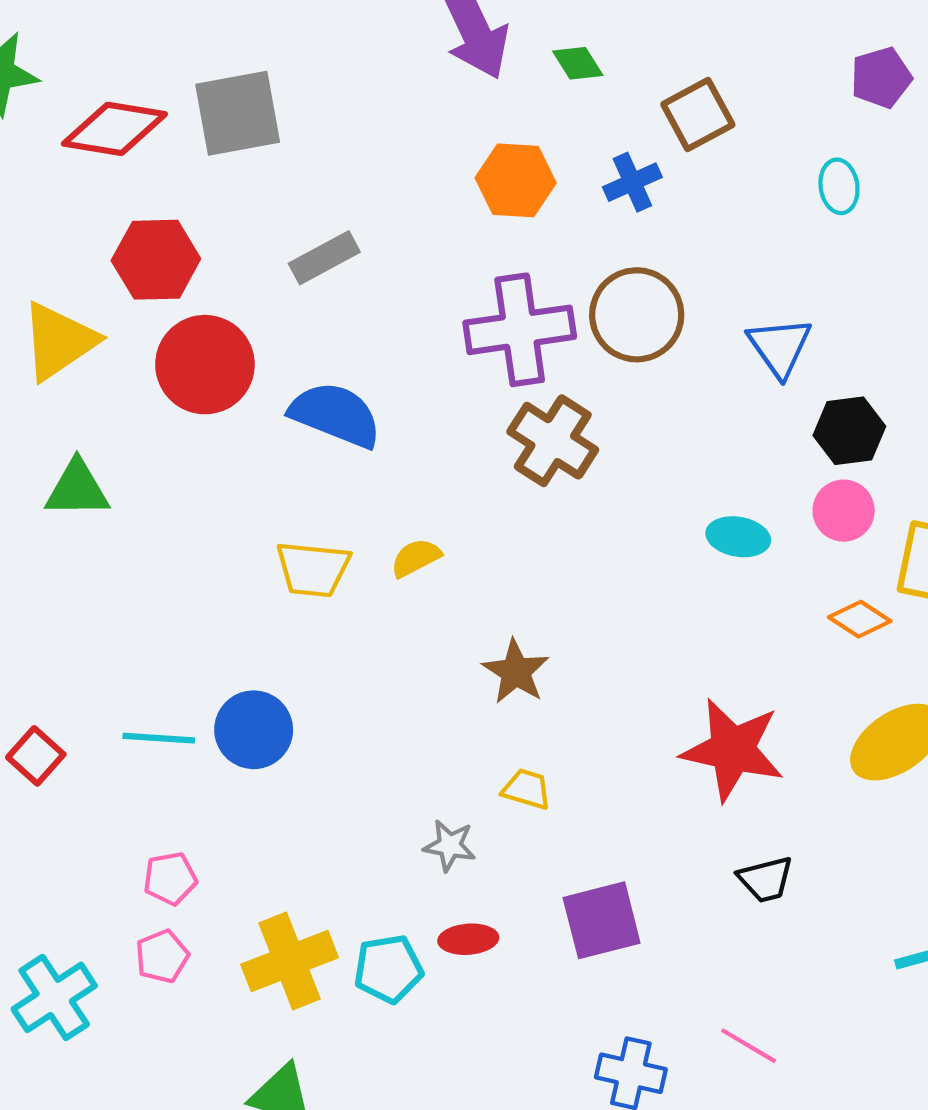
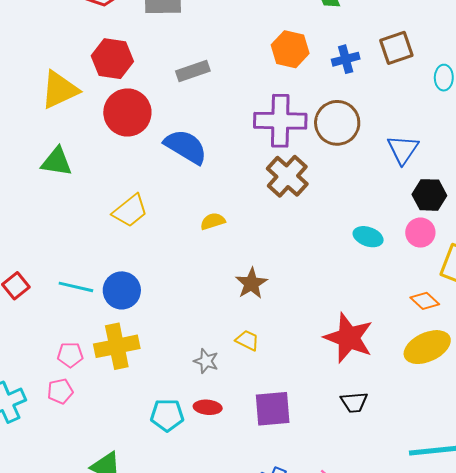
brown square: (698, 114) -> (396, 48), moved
yellow trapezoid: (313, 569) -> (130, 211), moved, turned -54
orange diamond: (860, 619) -> (425, 301), moved
yellow cross: (290, 961) -> (117, 346), moved

